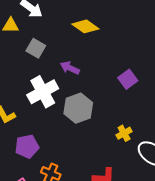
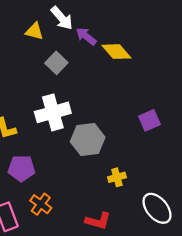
purple arrow: (70, 68) -> (86, 36), moved
yellow cross: (124, 133) -> (117, 177), moved

